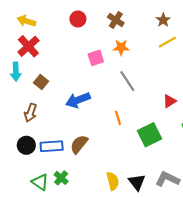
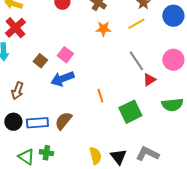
yellow line: (167, 42) -> (136, 24), moved
pink square: (96, 58) -> (65, 55), moved, turned -35
gray line: (127, 81) -> (136, 61), moved
brown square: (41, 82) -> (40, 61), moved
green cross: (61, 178) -> (46, 153), turned -32

